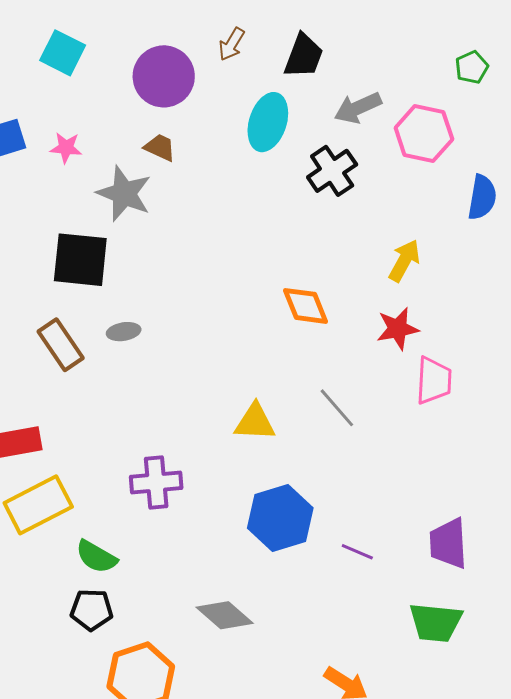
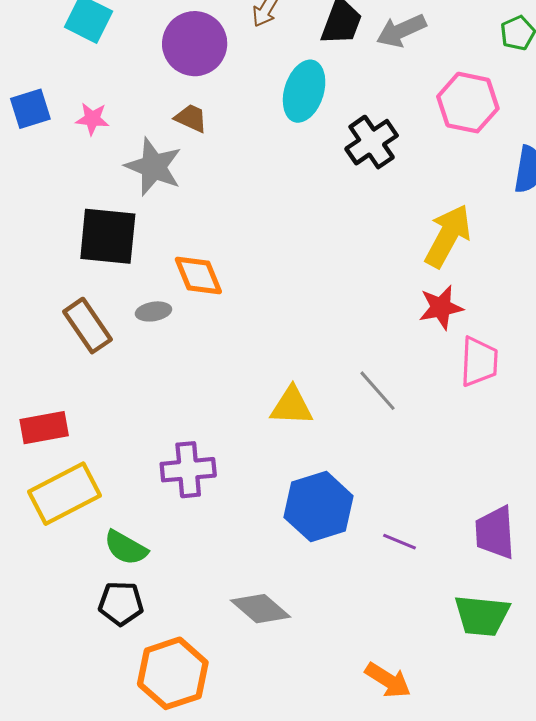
gray arrow: (358, 108) -> (401, 31), moved
yellow arrow: (404, 261) -> (448, 236), size x1.4
orange diamond: (306, 306) -> (198, 275), moved

